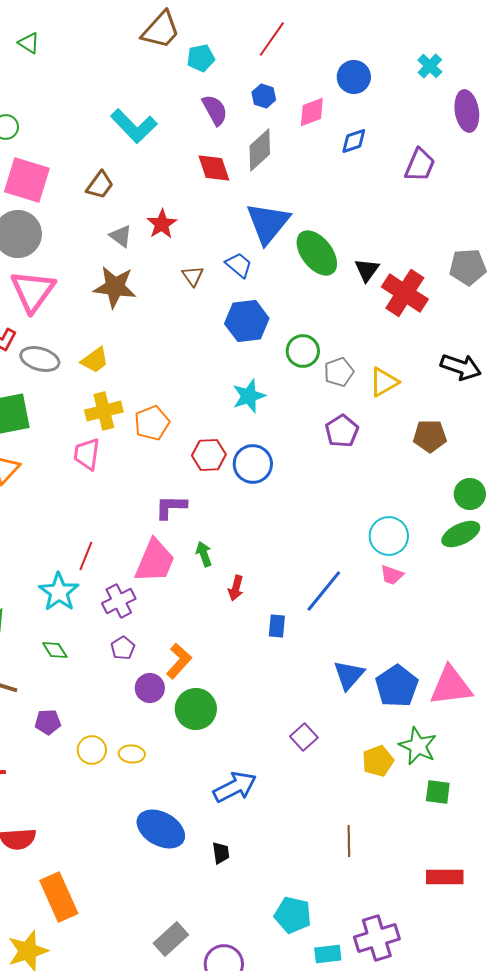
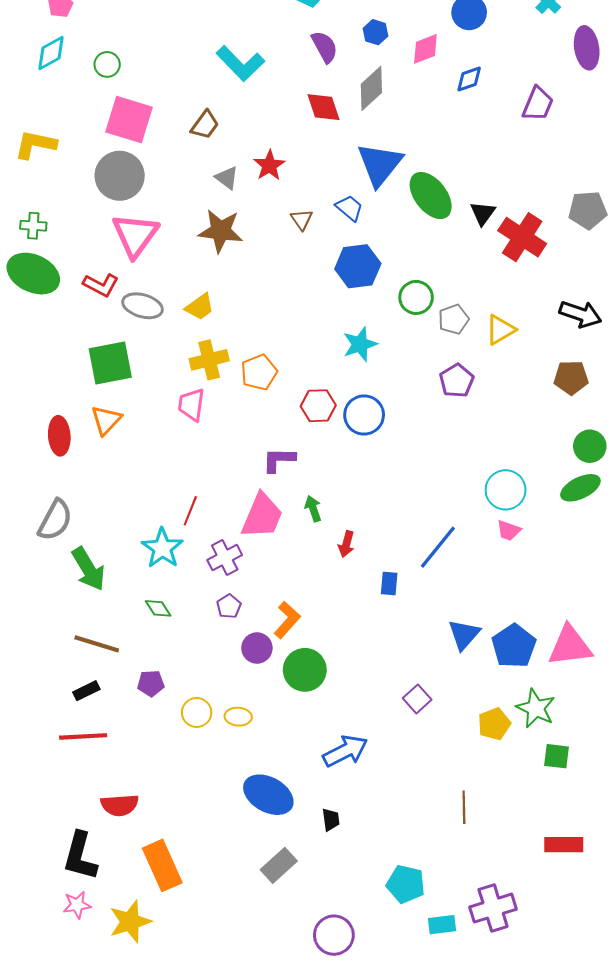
brown pentagon: (430, 436) -> (571, 378), moved
gray rectangle: (171, 939) -> (279, 865), moved

